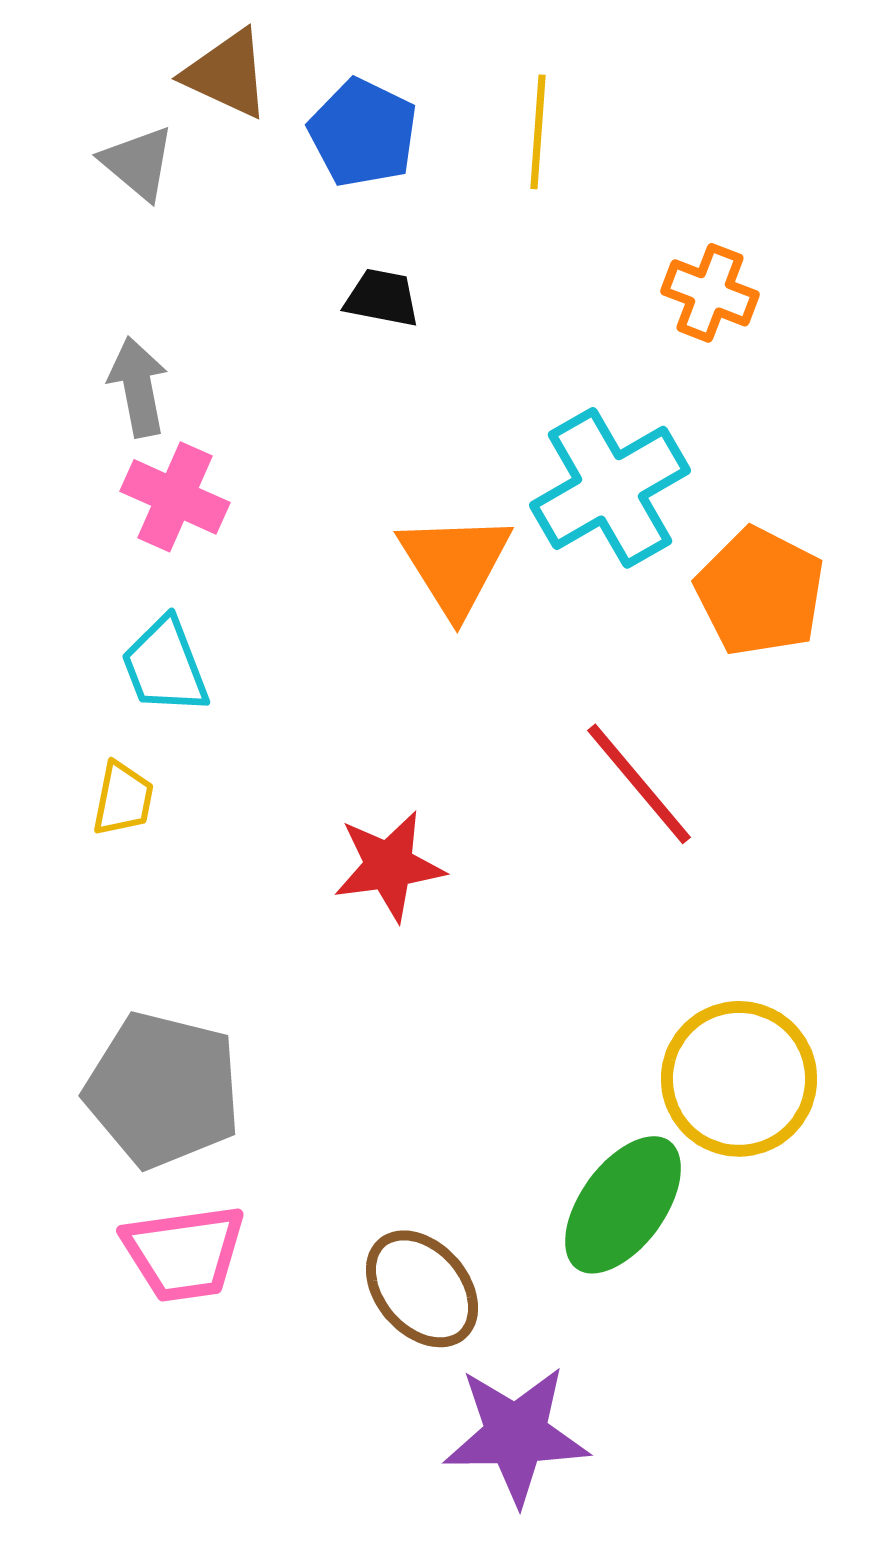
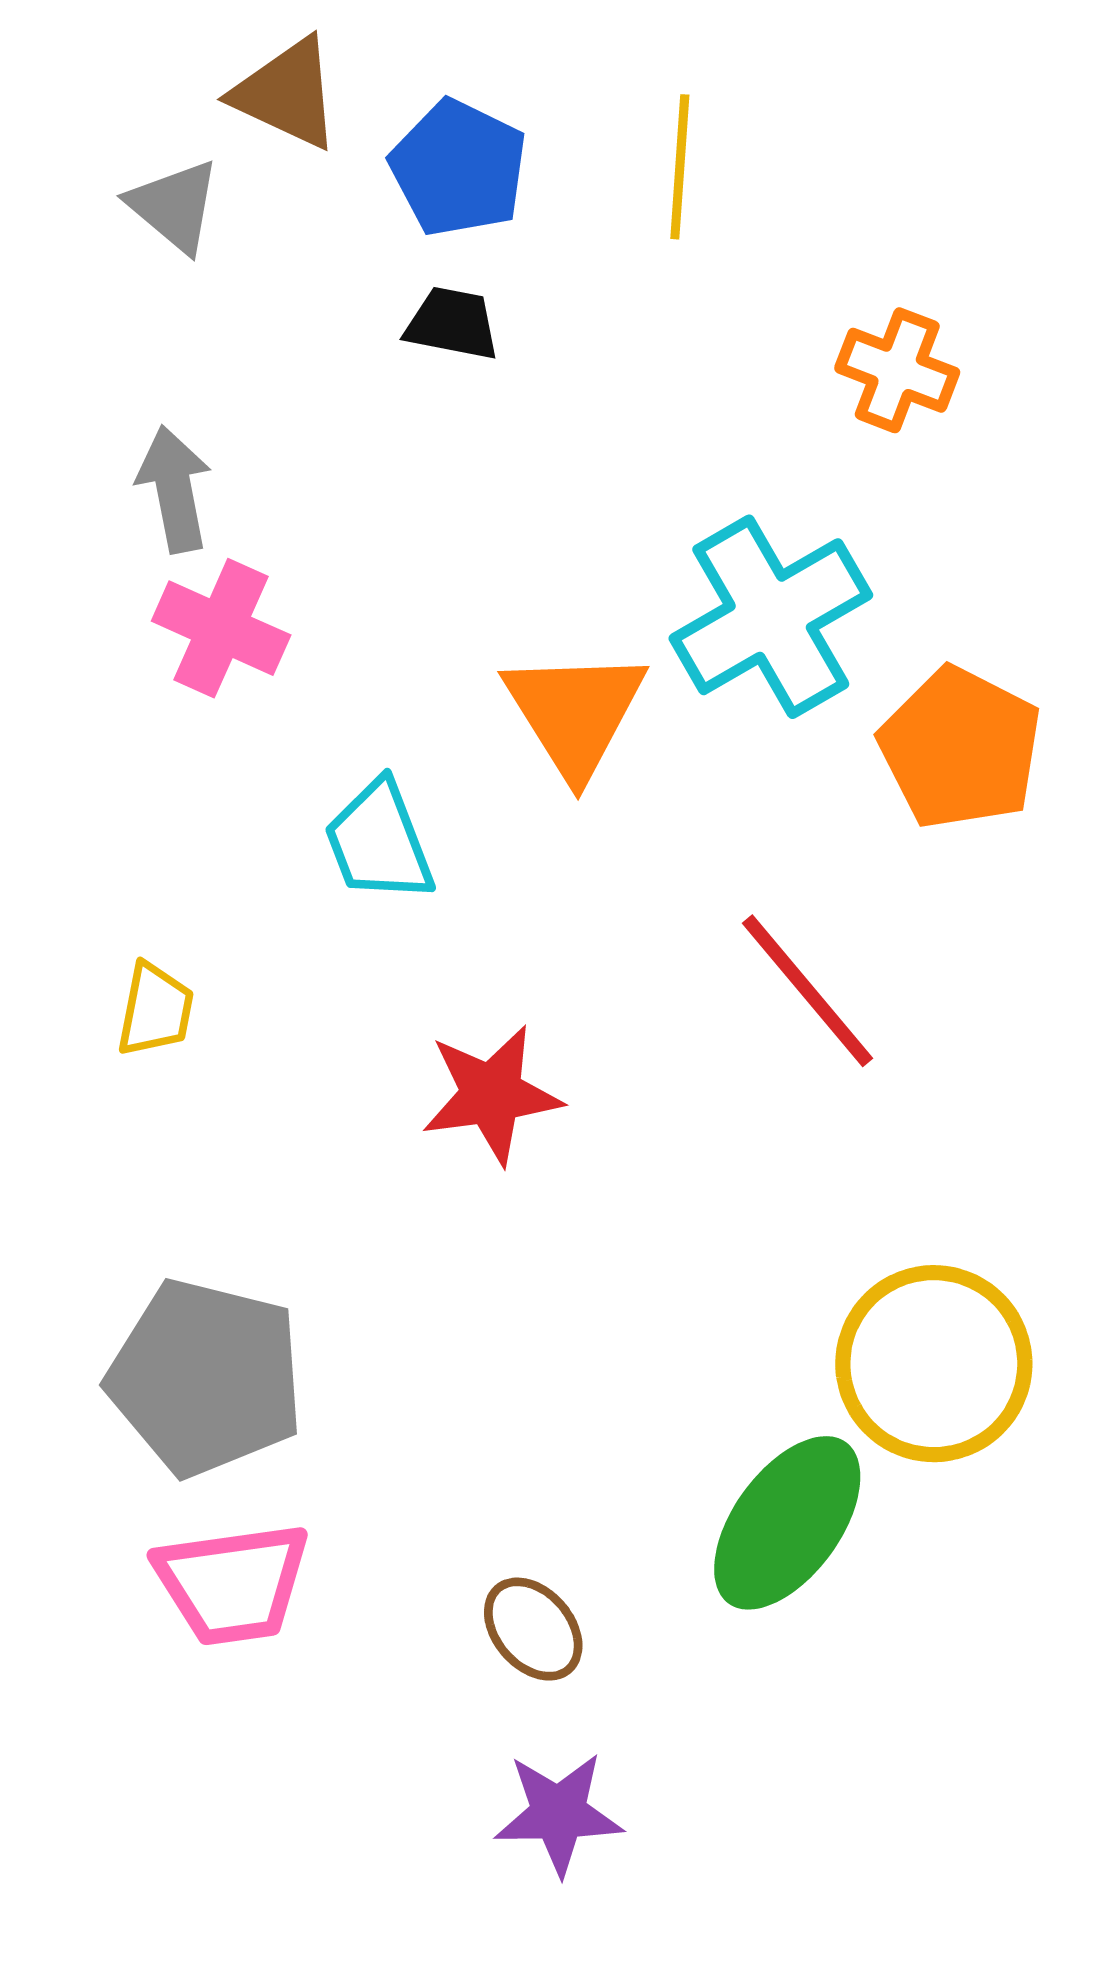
black trapezoid: (382, 298) -> (452, 324), moved
cyan trapezoid: (165, 666) -> (379, 842), moved
brown ellipse: (422, 1289) -> (533, 1629), size x0.7
purple star: (516, 1435) -> (558, 1814), moved, size x0.7

